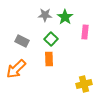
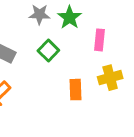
orange rectangle: (49, 59) -> (76, 90), moved
yellow cross: (84, 84) -> (110, 78), moved

